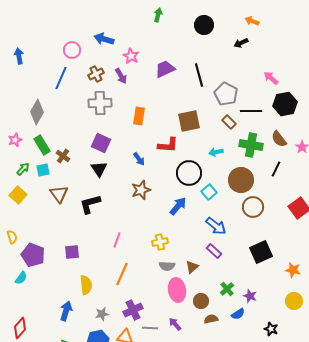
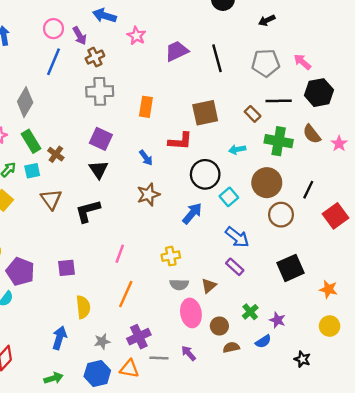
pink circle: (72, 50) -> (54, 29), moved
purple arrow: (121, 76) -> (80, 36), moved
gray pentagon: (226, 94) -> (266, 63), moved, turned -30
black line: (276, 169) -> (308, 190), moved

